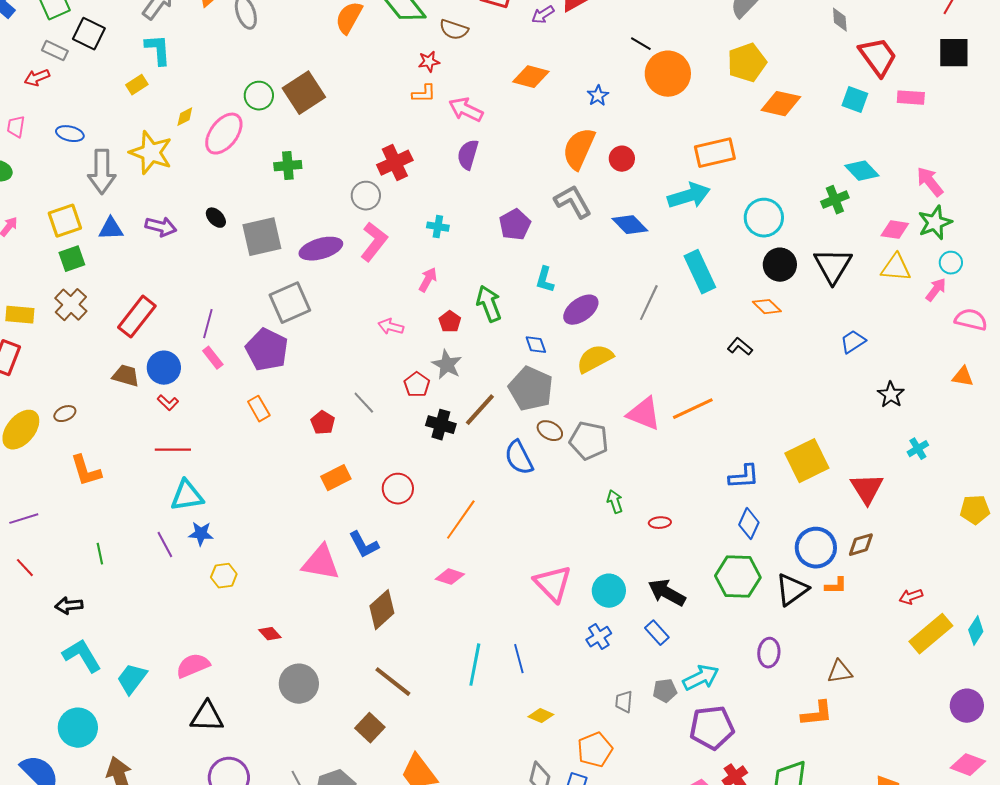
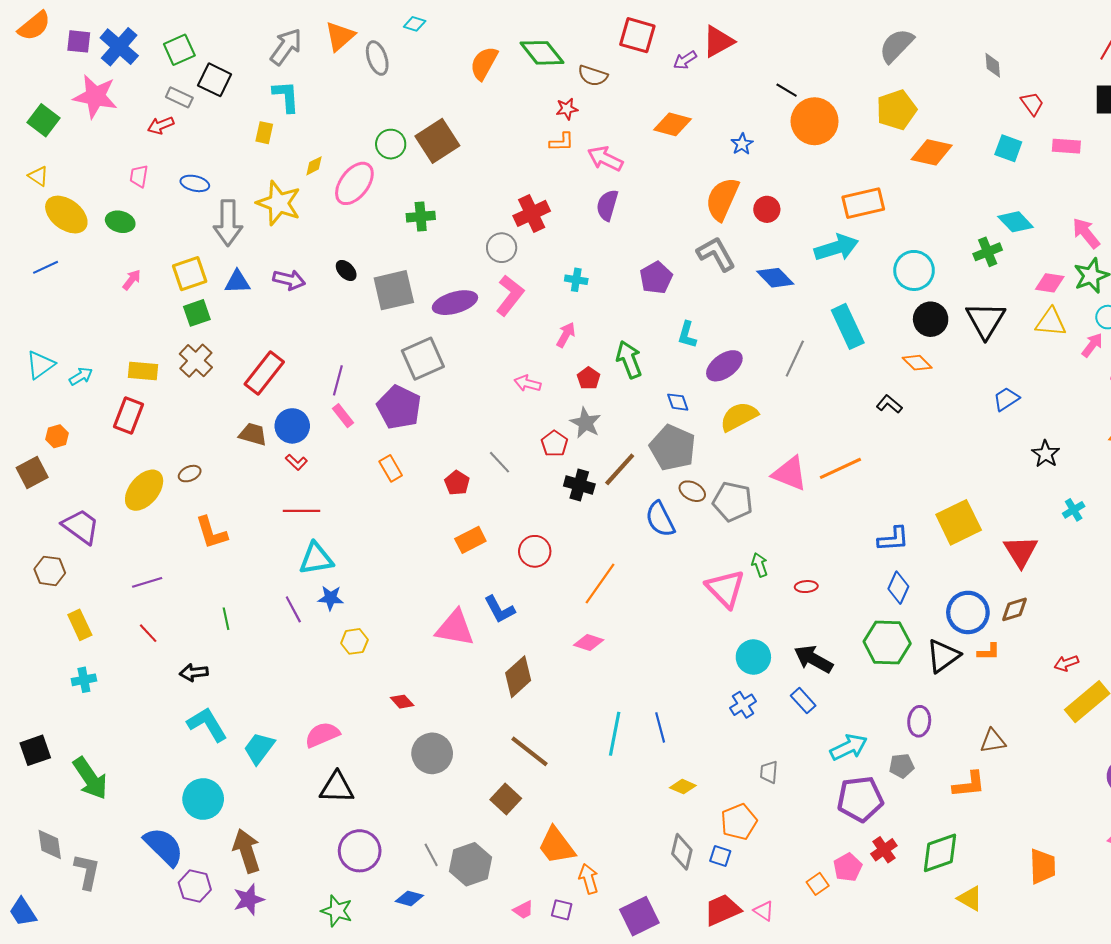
red trapezoid: (878, 57) -> (1032, 104), size x0.6
yellow rectangle: (137, 85) -> (264, 133), turned -45
pink triangle: (553, 584) -> (725, 589), moved
gray pentagon: (665, 691) -> (902, 766), moved

